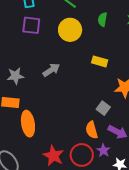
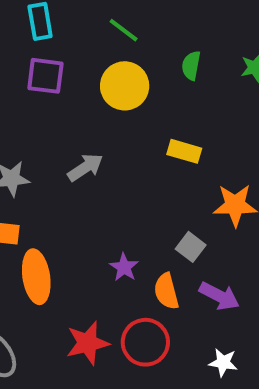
purple star: (103, 150) -> (124, 267), moved
red star: (53, 156) -> (88, 343), turned 30

